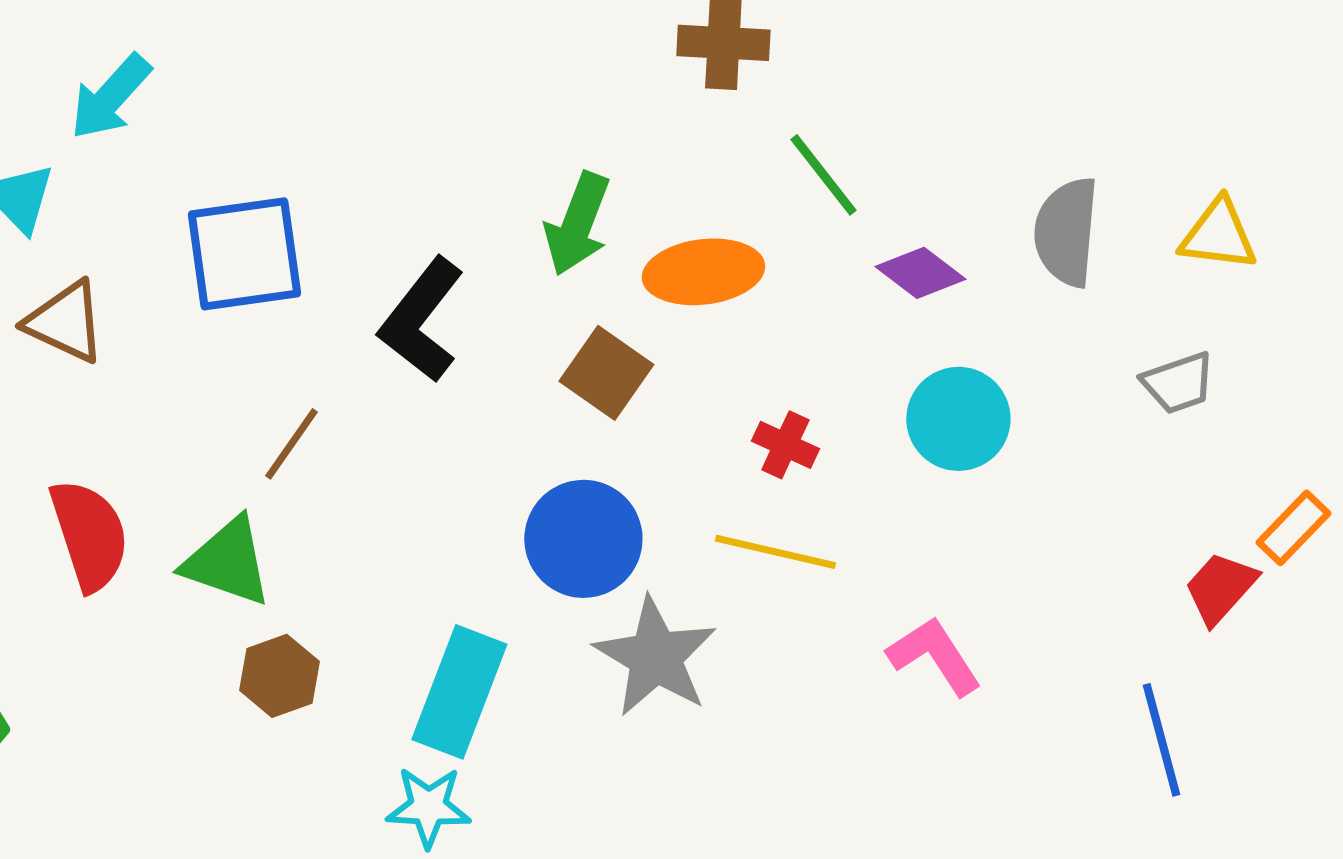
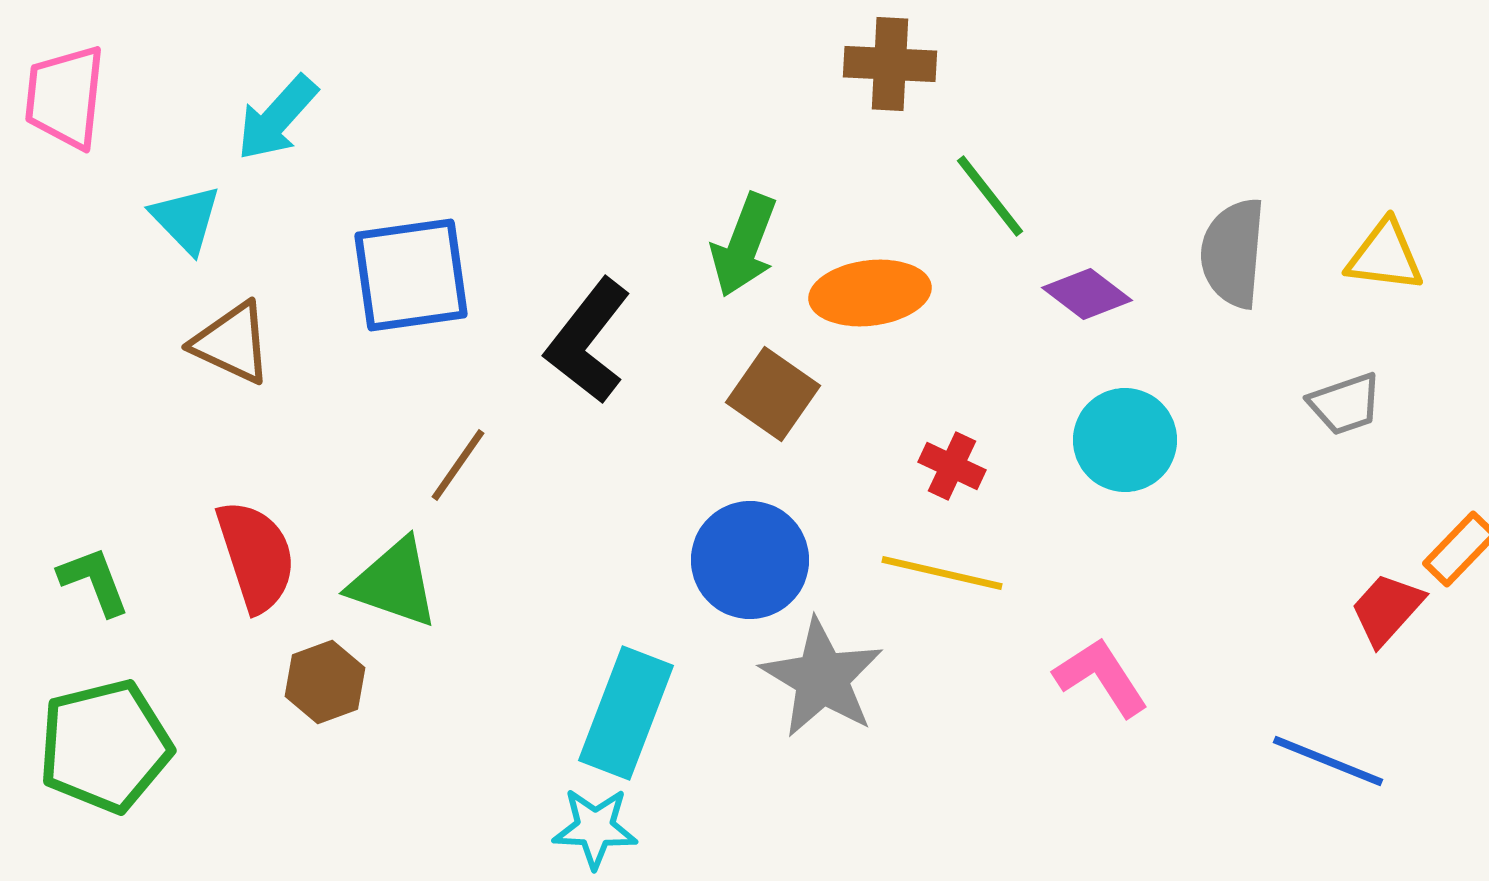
brown hexagon: (279, 676) -> (325, 682), moved
blue line: (1161, 740) -> (1328, 761), turned -53

